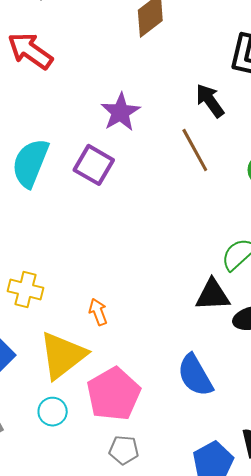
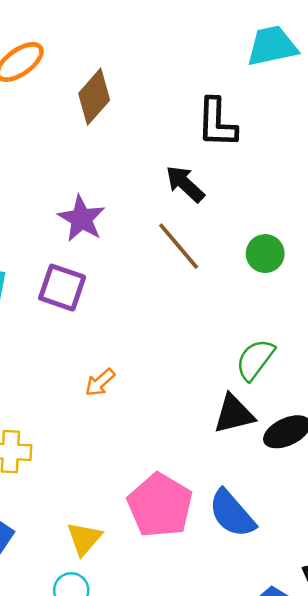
orange arrow: (98, 312) -> (100, 383), moved, turned -100
yellow triangle: (63, 355) -> (84, 539), moved, size x0.6
pink pentagon: (114, 394) -> (160, 505), moved

